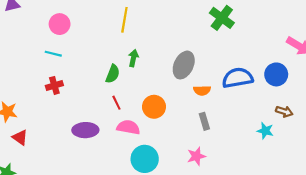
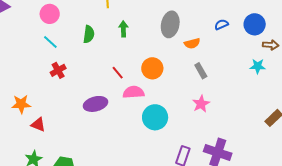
cyan line: (53, 54) -> (50, 42), turned 42
green semicircle: (113, 74) -> (89, 34), moved
blue circle: (276, 74) -> (255, 24), moved
blue semicircle: (238, 78) -> (221, 24), size x0.5

